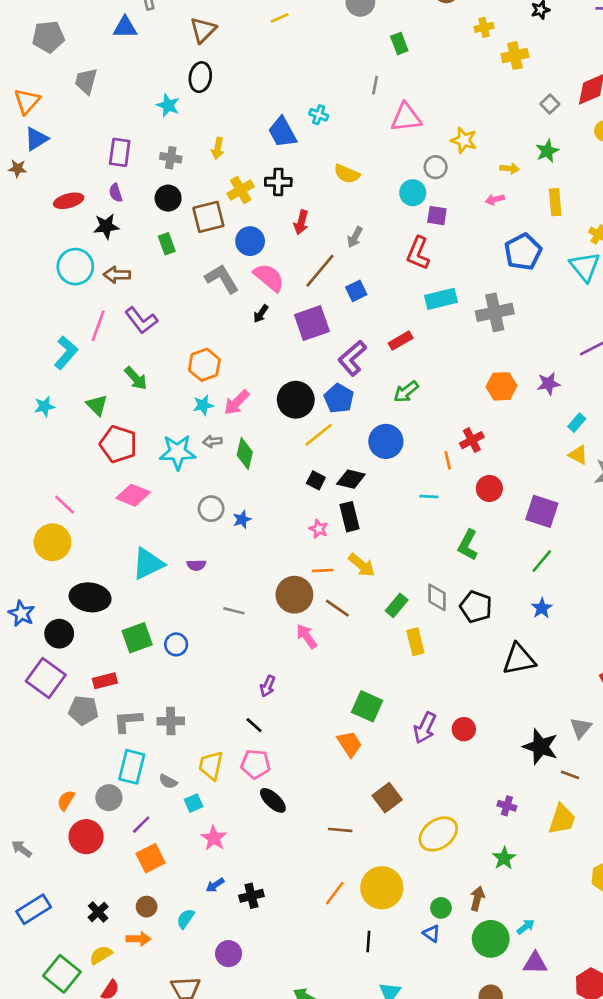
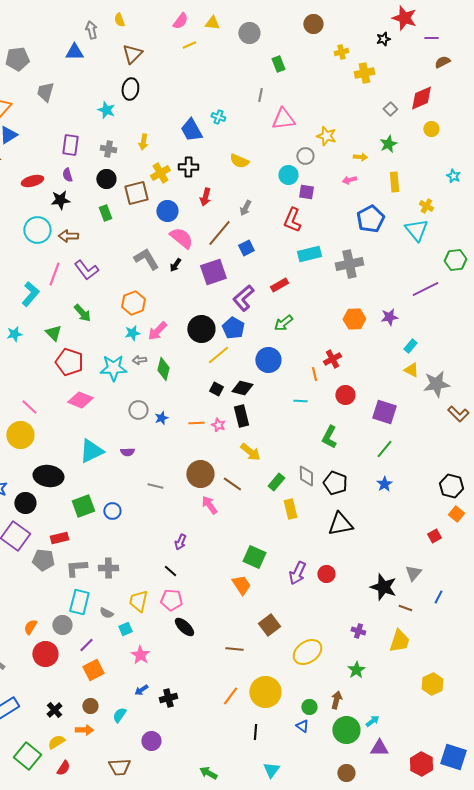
gray L-shape: (222, 279) -> (146, 259), moved
orange line: (323, 570) -> (196, 423), moved
black triangle: (519, 659) -> (340, 524), moved

